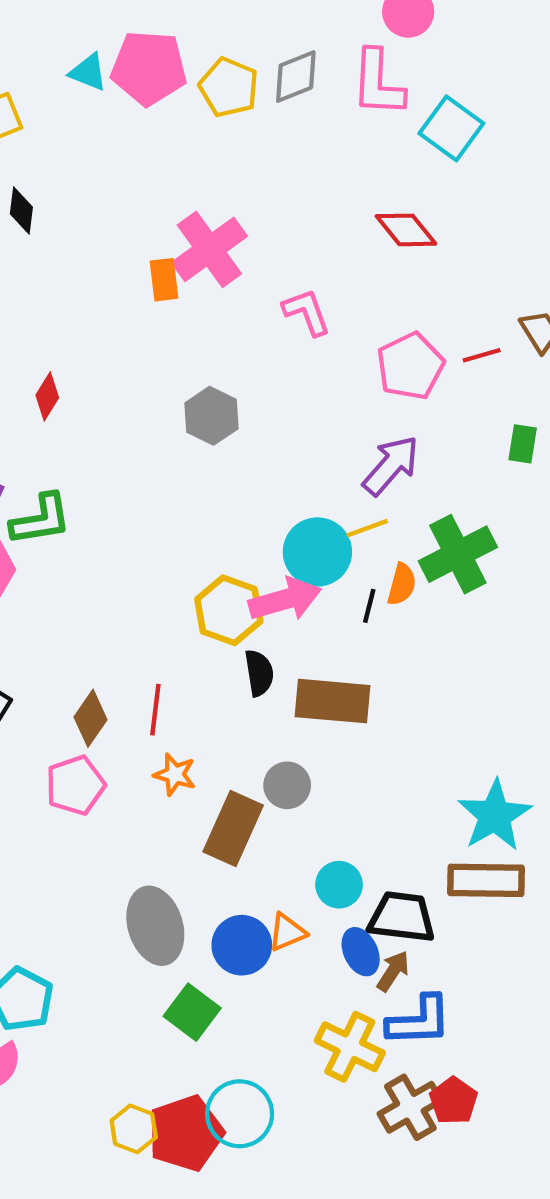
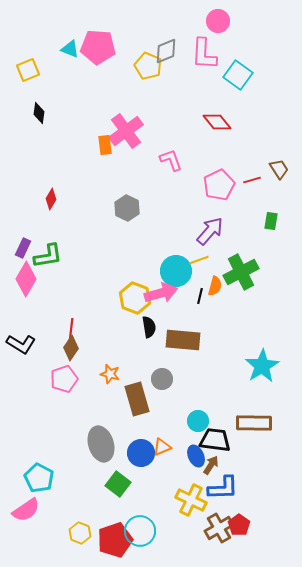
yellow pentagon: (229, 87) -> (148, 66), moved
red line: (155, 710) -> (71, 330), moved
cyan star: (495, 816) -> (262, 366), moved
brown rectangle: (233, 829) -> (137, 399), turned -40
cyan circle: (339, 885) -> (198, 421), moved
yellow hexagon: (134, 1129) -> (80, 533), moved

